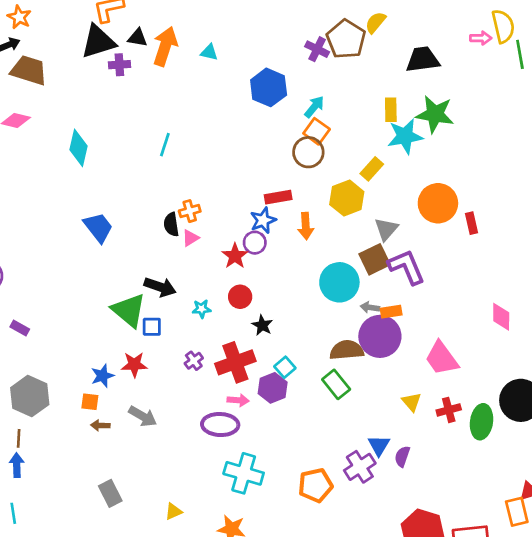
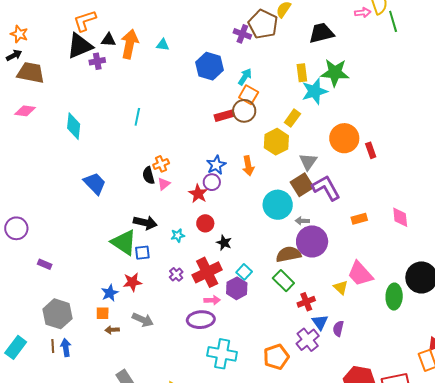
red rectangle: (278, 197) -> (224, 116), moved
orange rectangle: (391, 312) -> (359, 219), moved
pink trapezoid: (442, 358) -> (360, 274), moved
red cross: (449, 410) -> (306, 302), moved
blue arrow: (17, 465) -> (66, 348), moved

